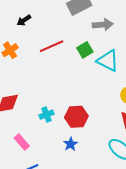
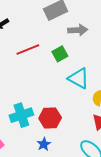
cyan triangle: (108, 61) -> (79, 78), moved
cyan cross: (47, 115) -> (21, 115), size x1.6

